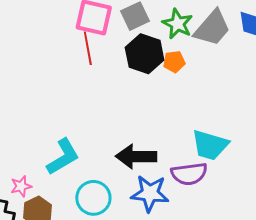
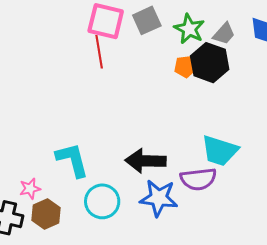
gray trapezoid: (212, 28) -> (224, 34), size x0.6
black hexagon: (145, 54) -> (210, 63), moved
cyan L-shape: (63, 157) -> (72, 160), turned -75

